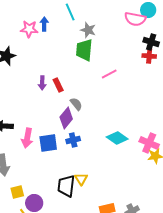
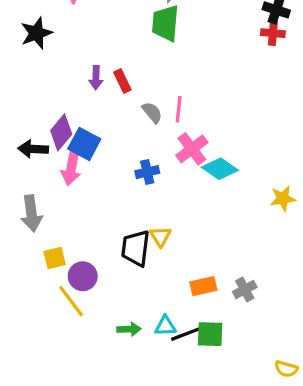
pink line: (109, 74) -> (179, 109), moved, turned -56
purple diamond: (66, 118) -> (61, 132), moved
blue square: (48, 143) -> (84, 144), moved, turned 36
pink cross: (149, 143) -> (192, 149), moved, turned 30

